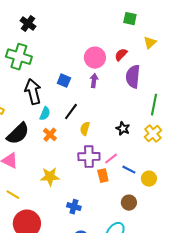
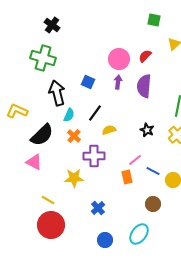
purple semicircle: (133, 77) -> (144, 86), moved
yellow semicircle: (85, 129) -> (109, 130), turned 56
purple cross: (89, 157) -> (94, 156), moved
yellow line: (13, 195) -> (48, 200), moved
blue cross: (74, 207) -> (98, 208), turned 32

